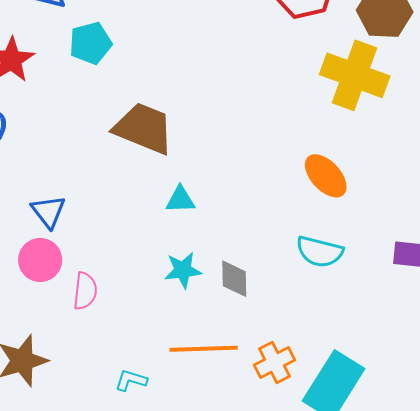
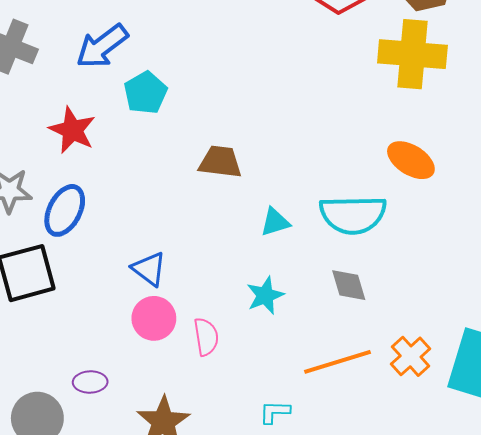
brown trapezoid: (144, 128) -> (220, 162), size x0.7
cyan semicircle: (320, 252) -> (353, 215), moved, size x1.4
cyan star: (183, 270) -> (265, 295), moved

